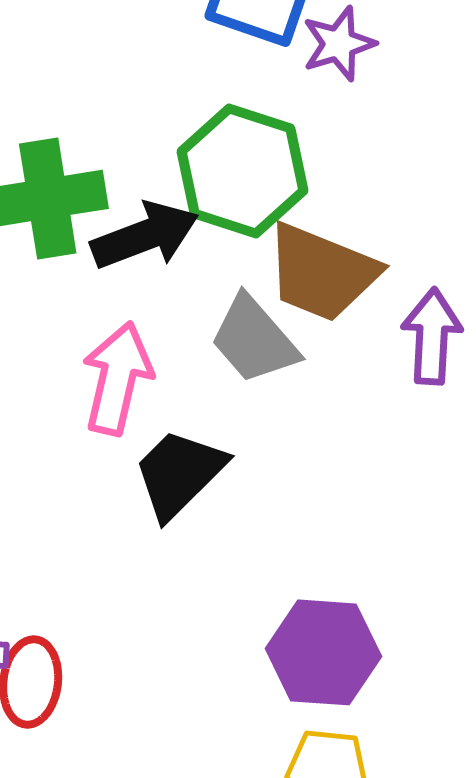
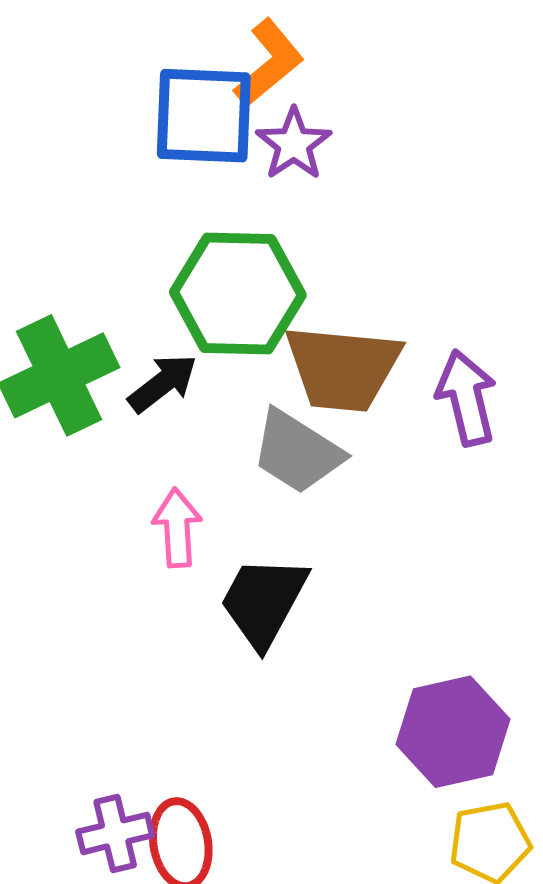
black arrow: (145, 236) -> (163, 383), size x0.7
pink arrow: (117, 378) -> (177, 528), size x0.7

